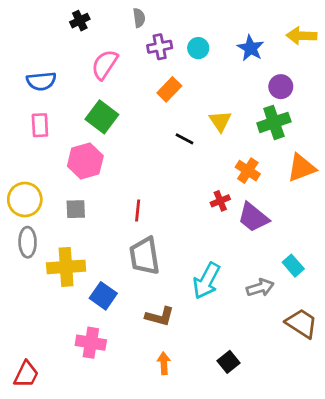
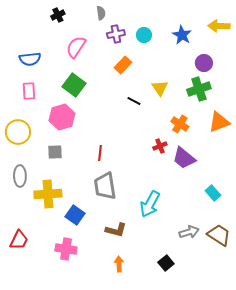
yellow circle: (25, 200) -> (18, 132), moved
gray arrow: (260, 288) -> (189, 232), moved
red trapezoid: (26, 374) -> (19, 240), moved

